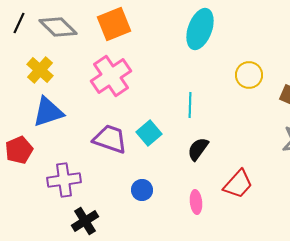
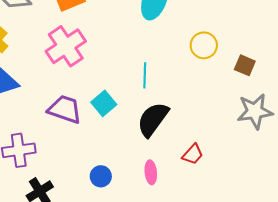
black semicircle: (198, 149) -> (153, 119), size x1.5
red trapezoid: (238, 184) -> (193, 154), size x0.7
blue circle: (142, 190) -> (101, 176), moved

